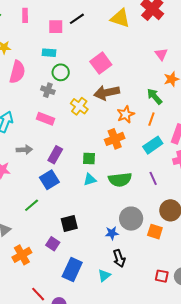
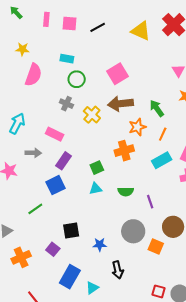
pink square: (56, 27) -> (70, 23), moved
gray cross: (48, 90) -> (66, 104), moved
green arrow: (155, 96) -> (157, 108), moved
pink rectangle: (46, 119) -> (55, 134), moved
green square: (89, 158) -> (97, 168), turned -32
purple line: (153, 178) -> (150, 202), moved
green semicircle: (120, 180) -> (126, 192), size x0.7
blue star: (112, 233) -> (100, 245), moved
cyan triangle: (104, 275) -> (92, 288), moved

